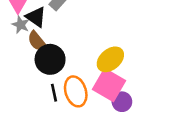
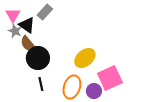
pink square: (109, 85) -> (110, 78), moved, turned 35
orange ellipse: (76, 91) -> (72, 87), moved, turned 35

